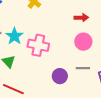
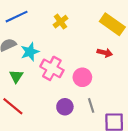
pink circle: (83, 42) -> (82, 77), moved
gray line: (83, 68) -> (91, 105), turned 56

